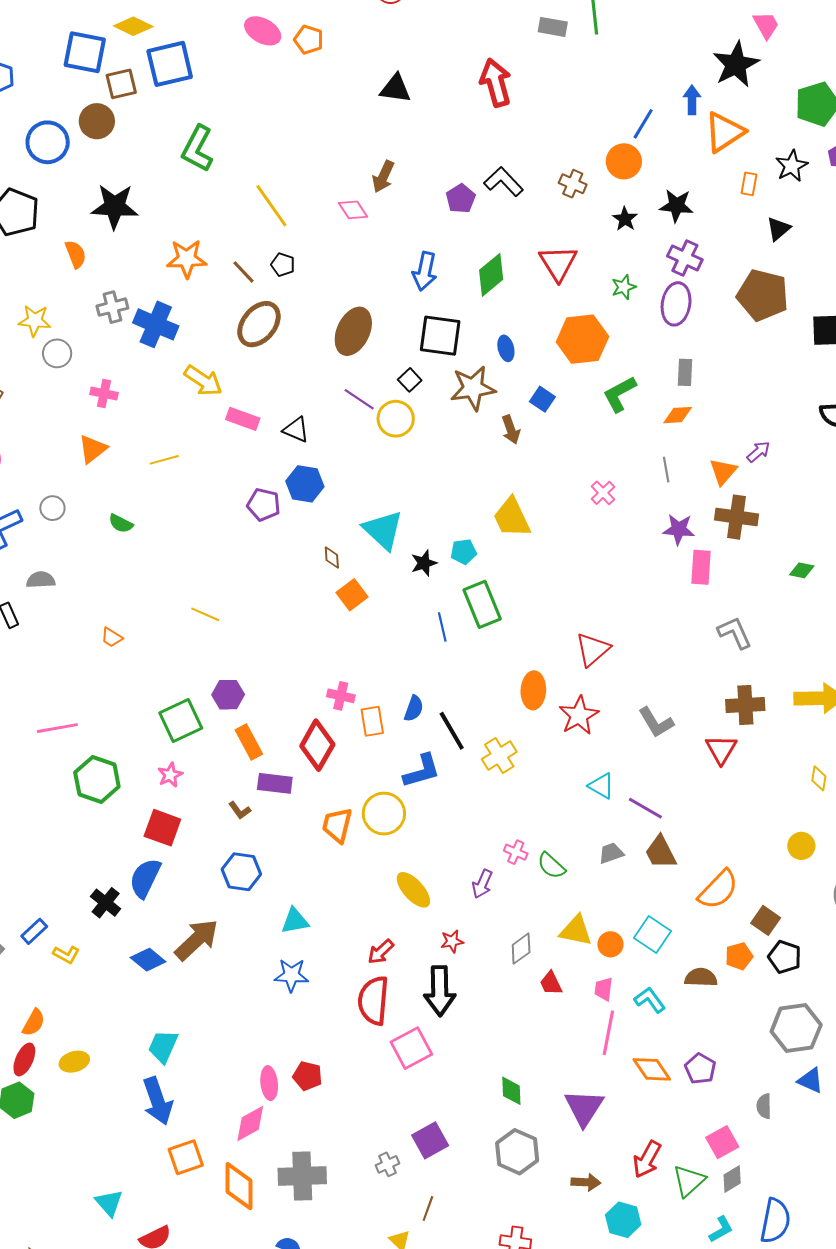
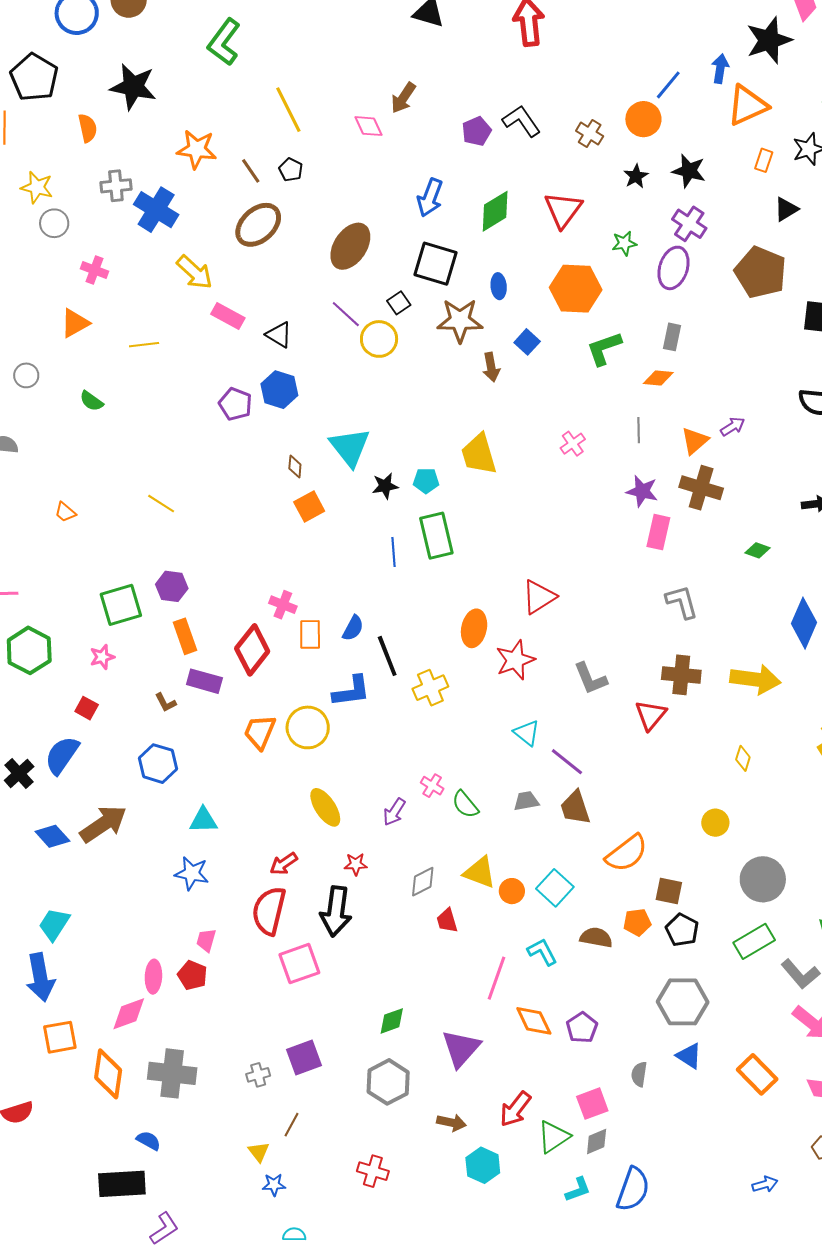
red square: (162, 828) -> (87, 708), size x0.6
brown square: (766, 920) -> (669, 891), turned -32
pink trapezoid: (603, 989) -> (206, 940), moved
green diamond: (511, 1091) -> (392, 1021), turned 64

